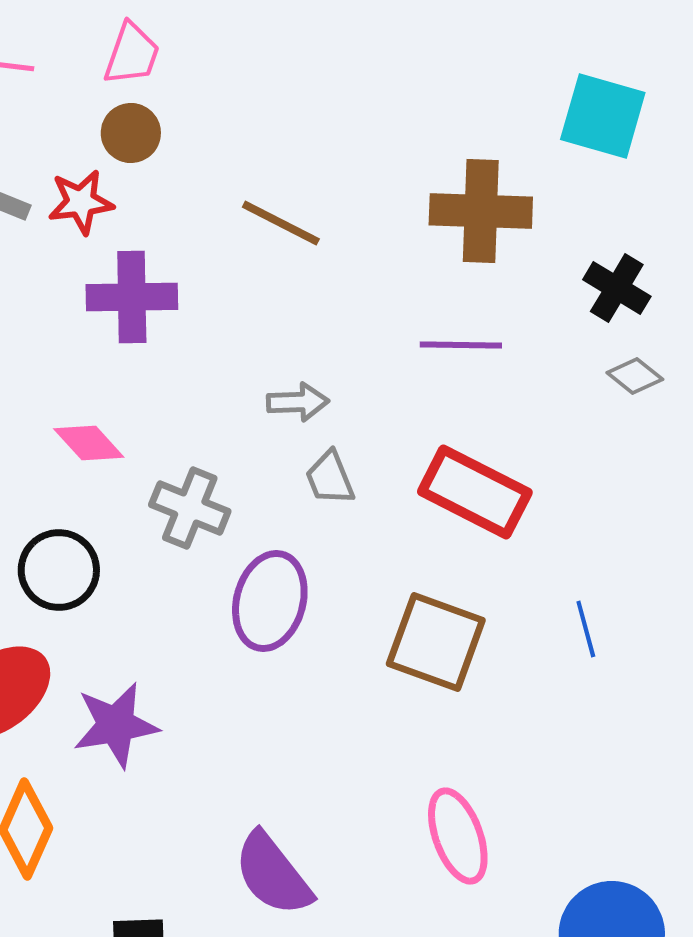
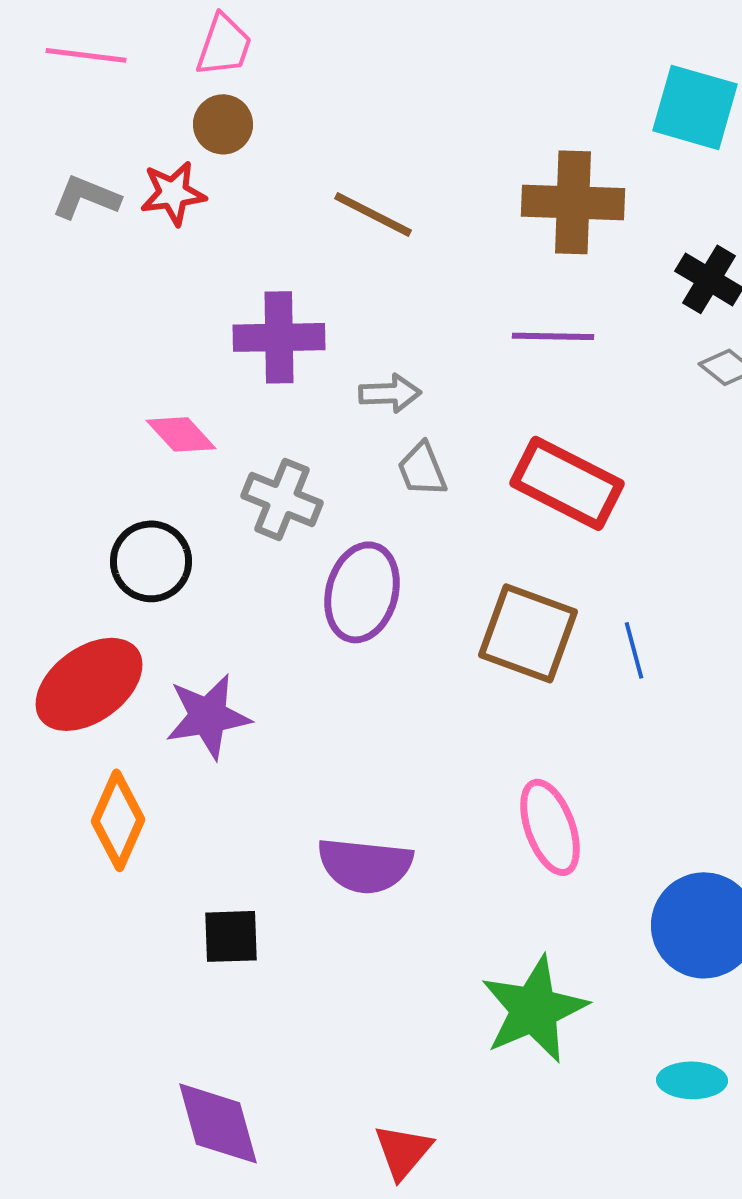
purple cross: (132, 297) -> (279, 337), moved
blue line: (586, 629) -> (634, 650), moved
purple semicircle: (273, 874) -> (365, 865), turned -46

